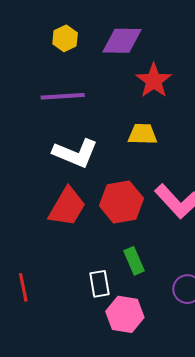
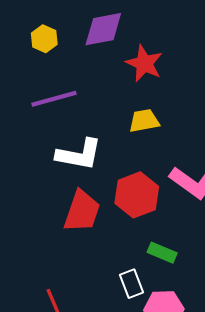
green rectangle: (134, 261) -> (162, 253), turned -32

